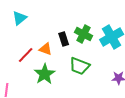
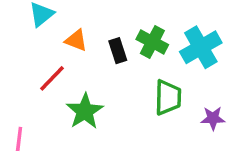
orange triangle: (46, 49) -> (76, 40), moved
green trapezoid: (80, 66) -> (168, 97), moved, turned -110

